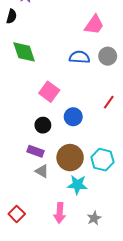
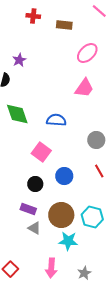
gray circle: (108, 56) -> (96, 140), moved
blue semicircle: (79, 57) -> (56, 120), moved
red line: (109, 102) -> (99, 171), moved, turned -64

